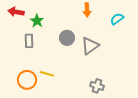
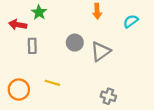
red arrow: (16, 12) -> (18, 25), moved
green star: (37, 21) -> (39, 12), moved
orange circle: (27, 80) -> (19, 90), moved

